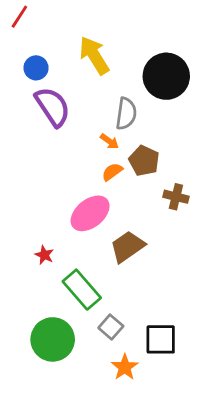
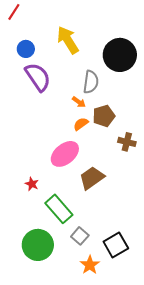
brown pentagon: (144, 161) -> (104, 116), turned 30
black square: (161, 339) -> (116, 245), turned -30

